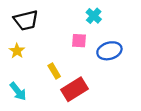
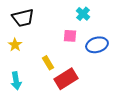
cyan arrow: (18, 91) -> (16, 81), turned 30

